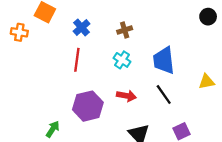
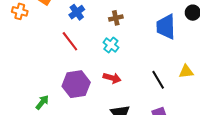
red line: (77, 60) -> (70, 41), turned -50
blue trapezoid: (164, 60) -> (166, 27), moved
black line: (164, 94) -> (158, 80), moved

